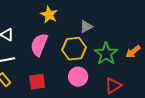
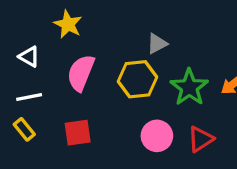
yellow star: (49, 15) -> (68, 24), moved
pink circle: (78, 77) -> (157, 136), moved

